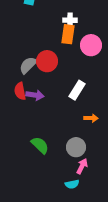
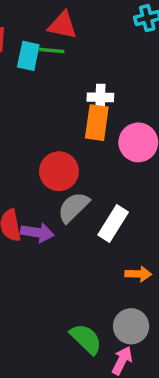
gray semicircle: (28, 65) -> (73, 207), moved
green semicircle: (40, 145) -> (86, 339), moved
gray circle: (76, 147) -> (131, 326), moved

